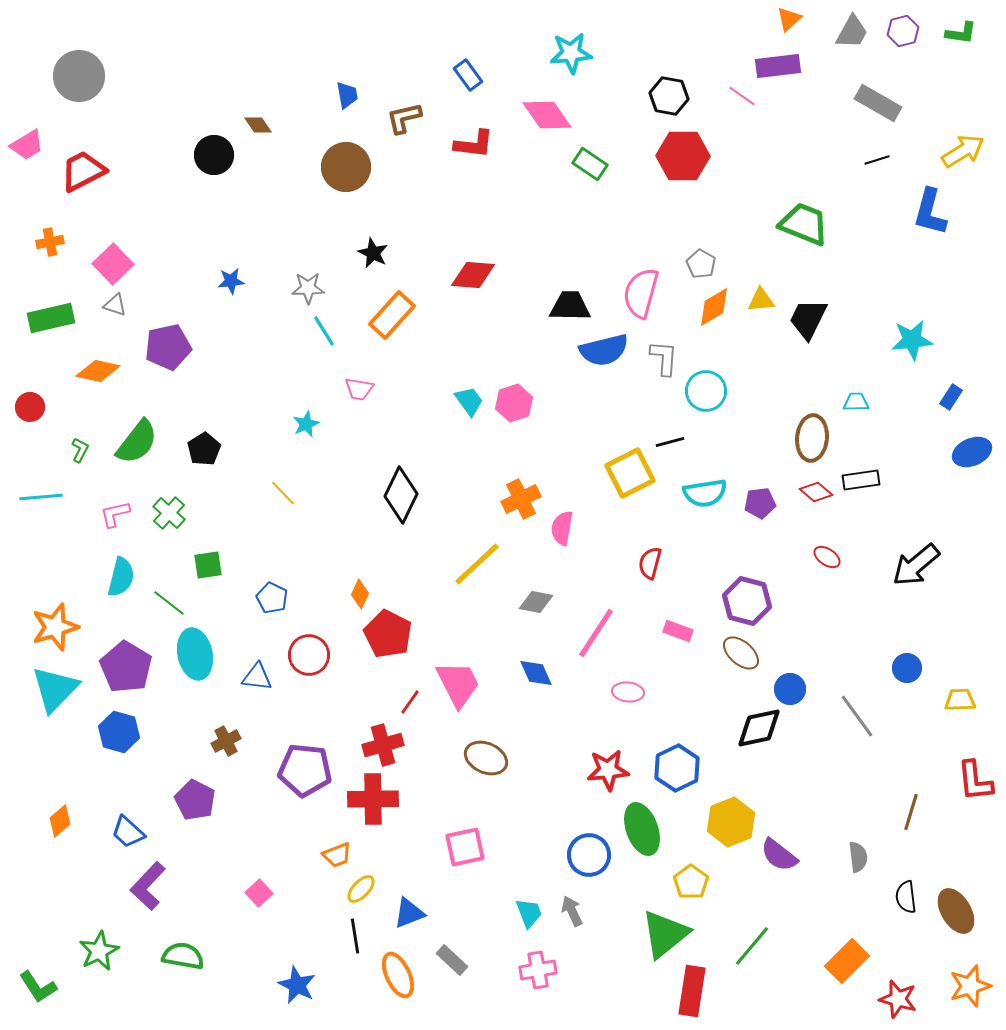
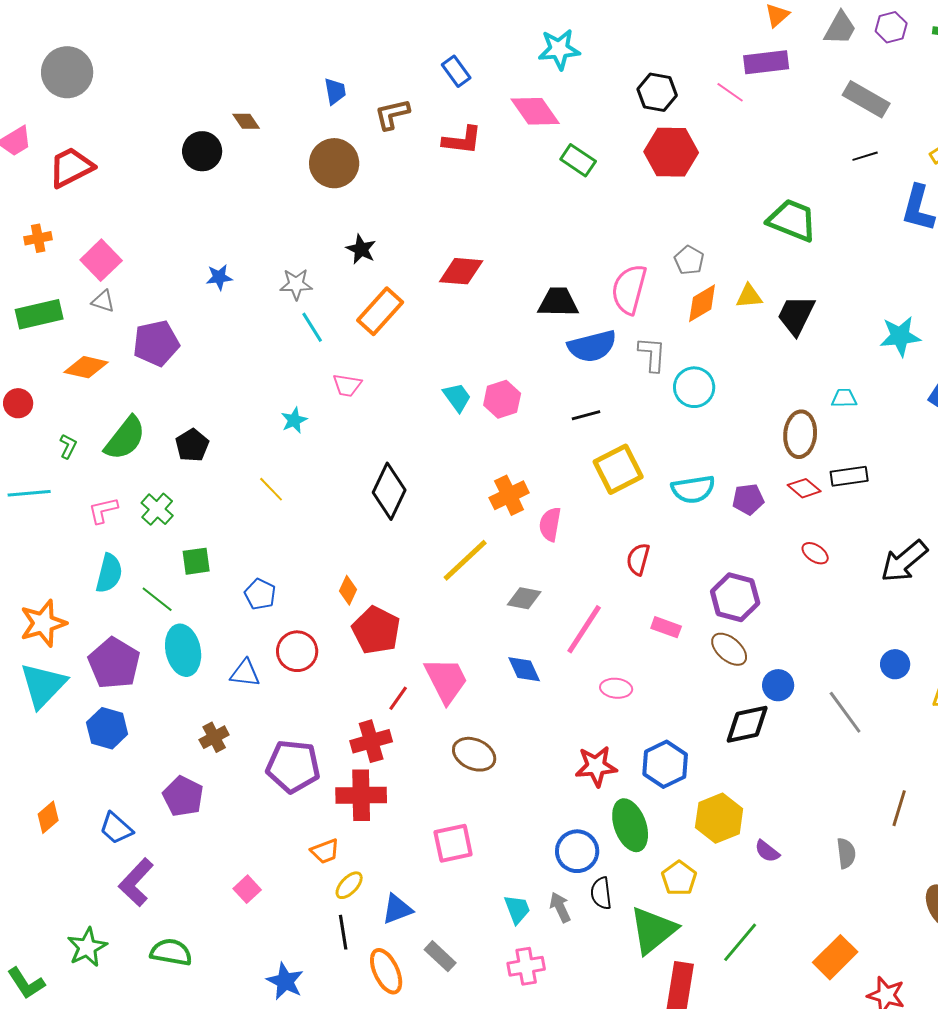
black line: (670, 442) -> (586, 415), moved
purple semicircle: (779, 855) -> (767, 851), size x0.7
black semicircle: (906, 897) -> (601, 893), moved

